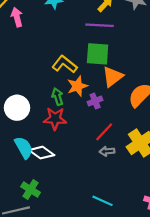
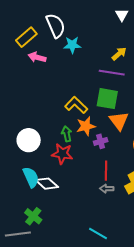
pink arrow: (17, 17) -> (37, 57), turned -66
orange triangle: (113, 77) -> (119, 121), turned -35
red line: (104, 132) -> (106, 171), turned -48

